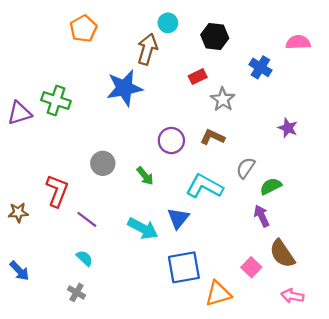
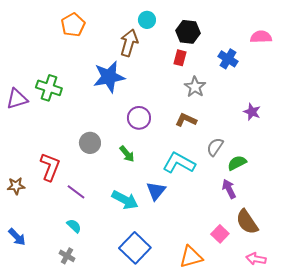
red rectangle: (198, 77) -> (180, 58), moved, turned -49
purple circle: (171, 141) -> (139, 118), moved
blue square: (184, 267) -> (135, 248), moved, turned -36

